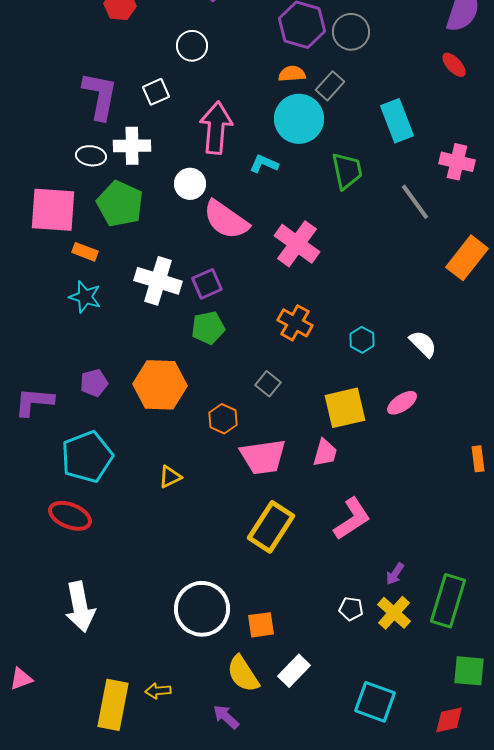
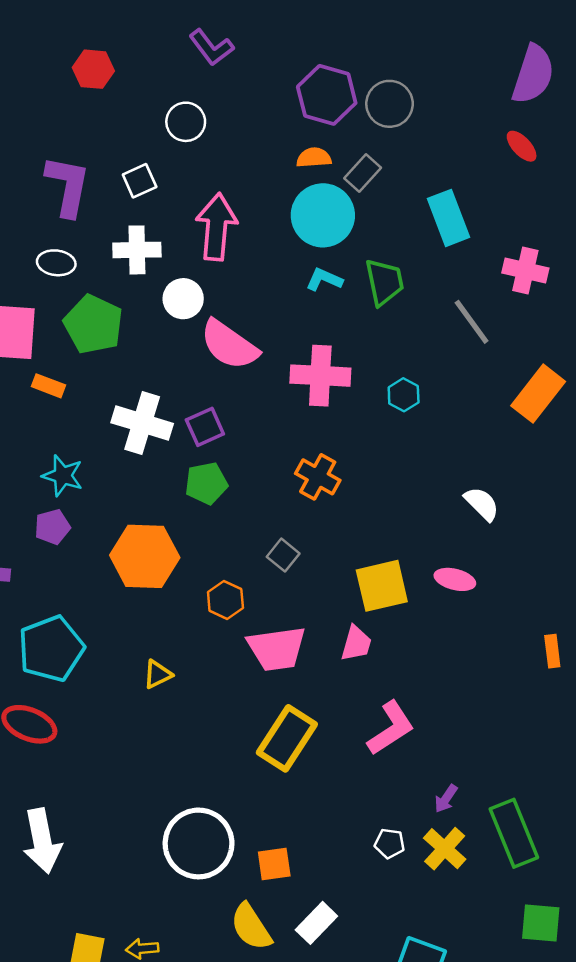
white cross: (132, 146) -> (137, 250), moved
cyan L-shape: (264, 164) -> (324, 279), moved
pink cross: (297, 244) -> (320, 376), turned -33
cyan star: (85, 297) -> (63, 476), moved
cyan hexagon: (362, 340) -> (404, 395), moved
purple pentagon: (94, 383) -> (52, 527), moved
pink ellipse: (402, 403) -> (455, 579), turned 48
green rectangle: (448, 601) -> (514, 833), turned -39

